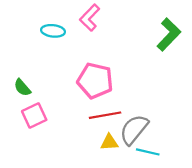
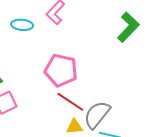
red line: (105, 115) -> (70, 102), turned 44

